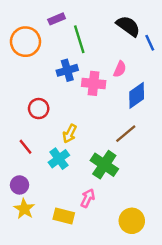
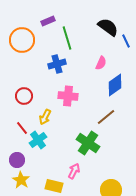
pink cross: (94, 83) -> (68, 96), moved
red circle: (39, 109) -> (24, 96), moved
yellow arrow: (70, 134) -> (45, 117), moved
cyan cross: (59, 159) -> (38, 140), moved

